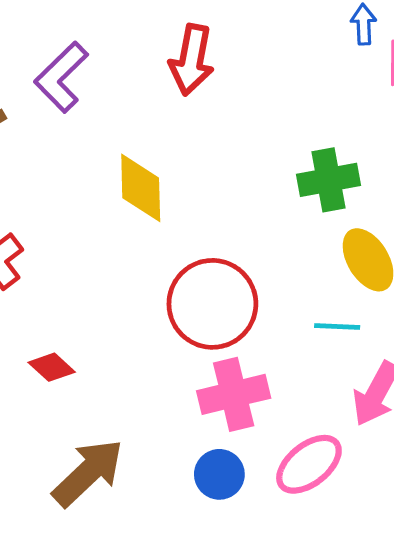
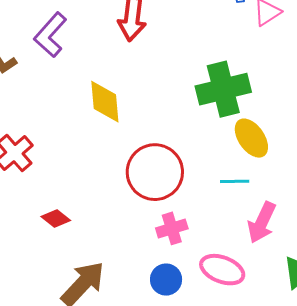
green cross: (328, 180) -> (223, 89), size x1.4
pink cross: (234, 394) -> (172, 228), size x0.7
pink ellipse: (309, 464) -> (222, 270), turned 63

